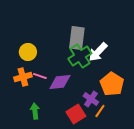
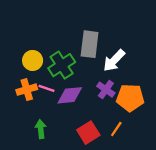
green cross: (80, 56) -> (62, 65), moved
orange pentagon: (112, 84) -> (130, 98), turned -30
purple cross: (91, 99) -> (106, 90), moved

